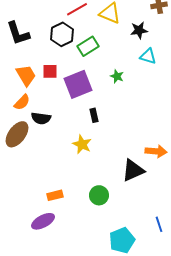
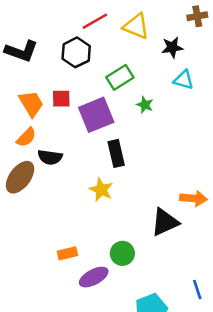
black L-shape: (18, 33) -> (21, 51), turned -52
green rectangle: (88, 46) -> (120, 77), moved
black rectangle: (94, 115) -> (116, 153), size x1.5
purple ellipse: (43, 221) -> (94, 277), moved

